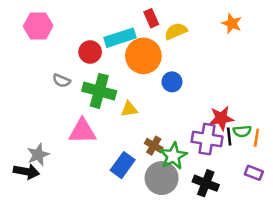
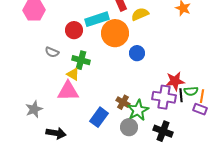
green cross: (99, 91) -> (81, 60), size x0.7
yellow triangle: (129, 109) -> (73, 74), moved, turned 40
black arrow: (26, 172) -> (56, 133), moved
purple rectangle: (254, 173) -> (200, 109), moved
gray circle: (162, 178) -> (129, 127), size x0.7

